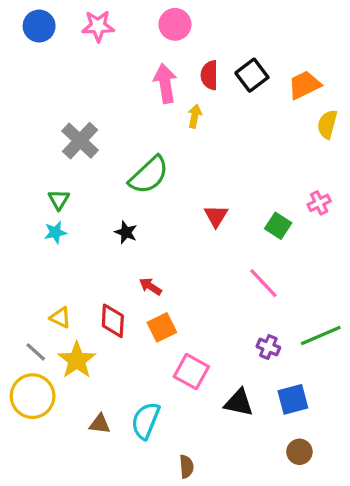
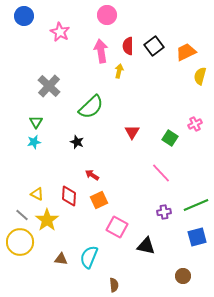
pink star: (98, 26) -> (60, 32), moved, turned 30
purple cross: (268, 347) -> (164, 212), turned -32
blue square: (293, 399) -> (197, 237), moved

